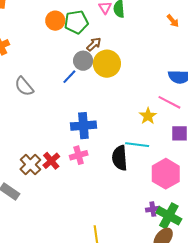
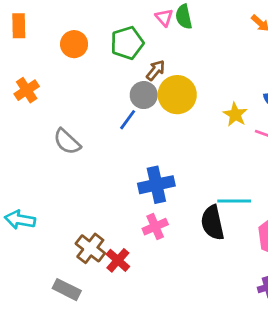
orange circle: (55, 21) -> (74, 44), moved
yellow star: (148, 116) -> (235, 114), moved
red cross: (51, 161) -> (118, 260), moved

